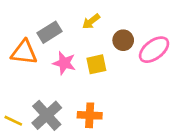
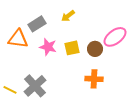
brown circle: (123, 40) -> (95, 49), moved
orange cross: (90, 115) -> (94, 79), moved

